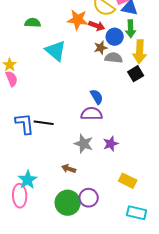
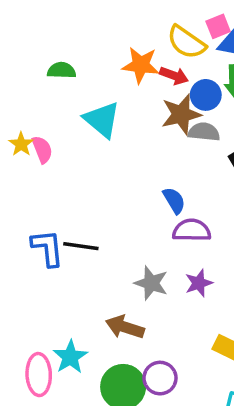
brown star: (101, 48) -> (181, 114), size x1.6
pink semicircle: (12, 79) -> (42, 149), moved
purple semicircle: (92, 114) -> (192, 230), moved
brown arrow: (69, 169) -> (125, 327), size x1.5
cyan star: (28, 180) -> (70, 357), moved

